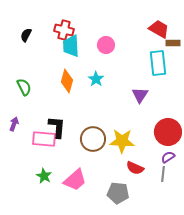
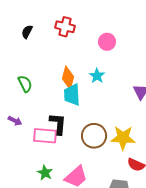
cyan trapezoid: (71, 46) -> (72, 95), moved
purple arrow: (14, 124) -> (15, 121), turned 96

